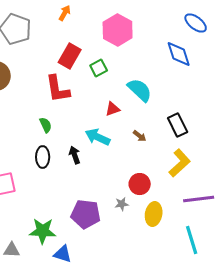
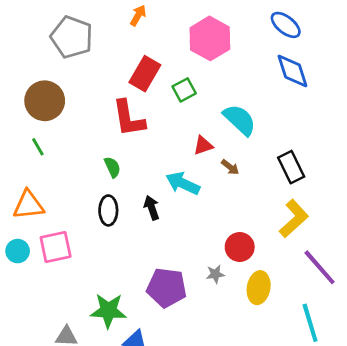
blue ellipse: (196, 23) -> (286, 25), moved
brown arrow: (140, 136) -> (230, 167), moved
purple line: (199, 199) -> (320, 267), turned 56

